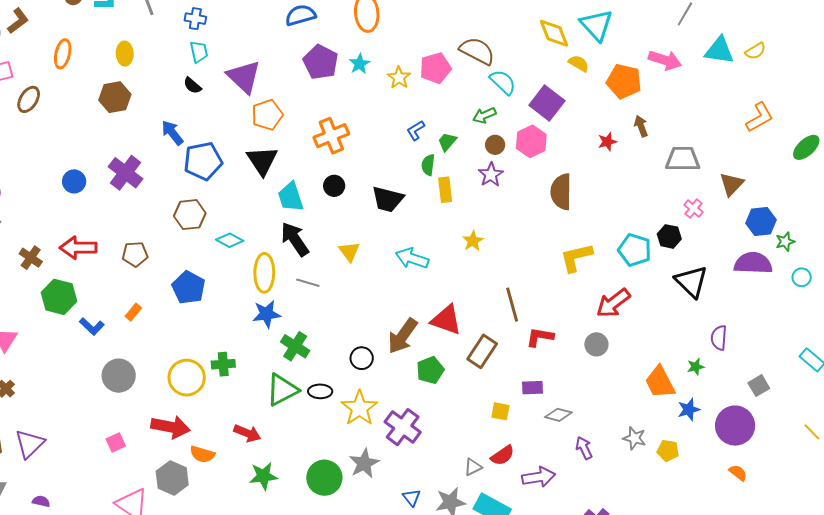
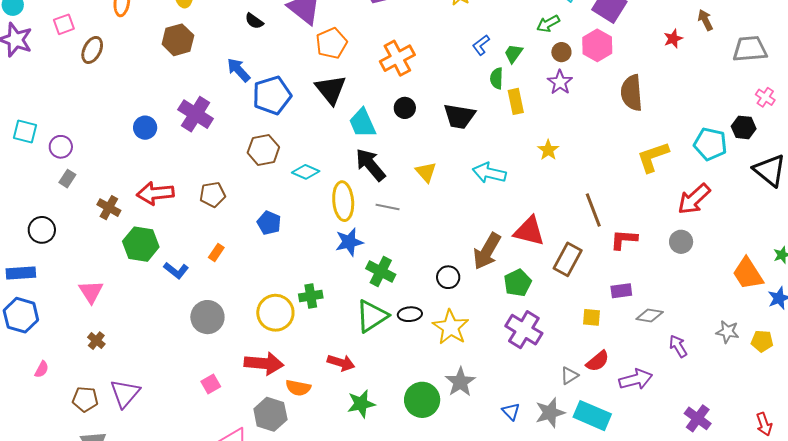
blue pentagon: (189, 288) -> (269, 223), size x0.7
purple cross: (403, 427) -> (524, 330), moved

